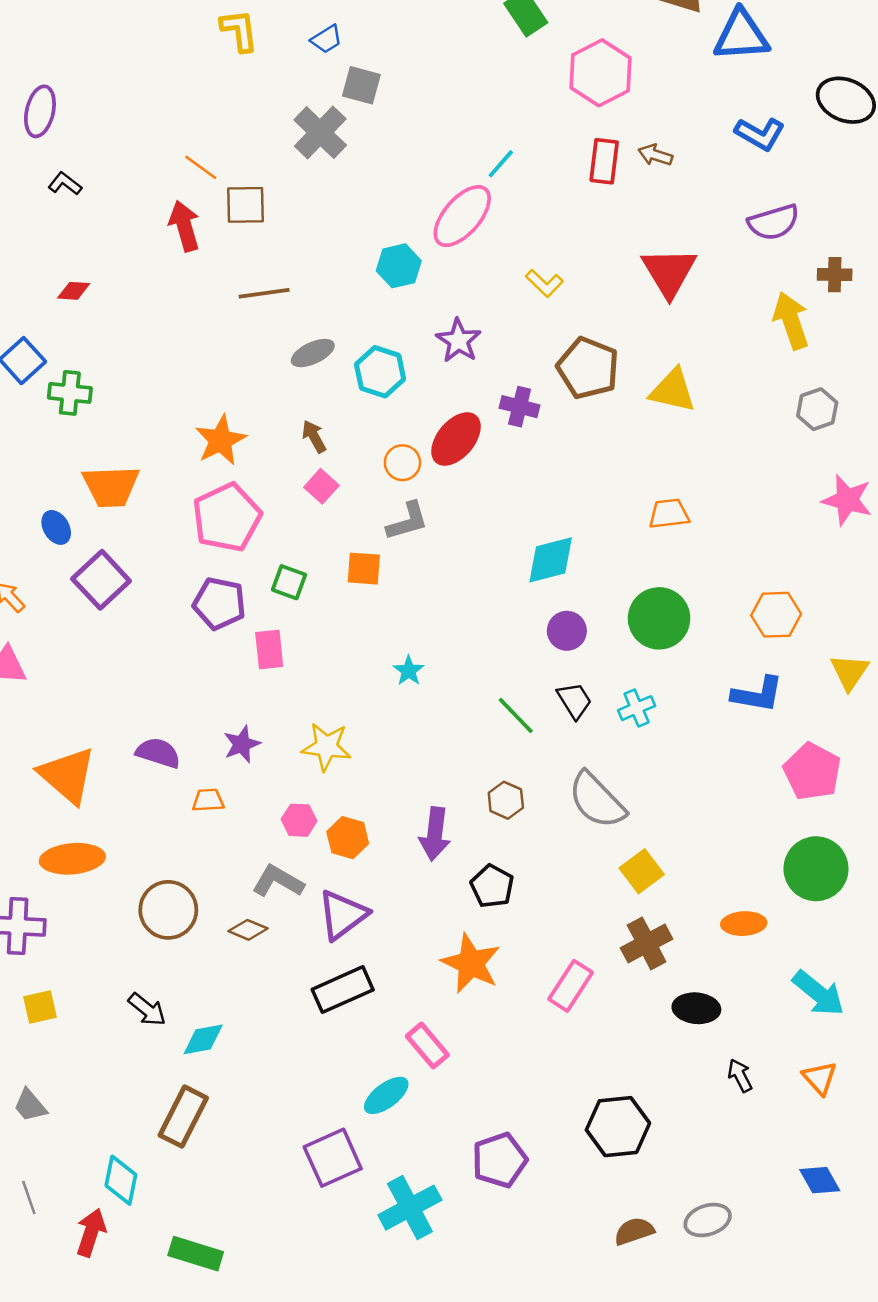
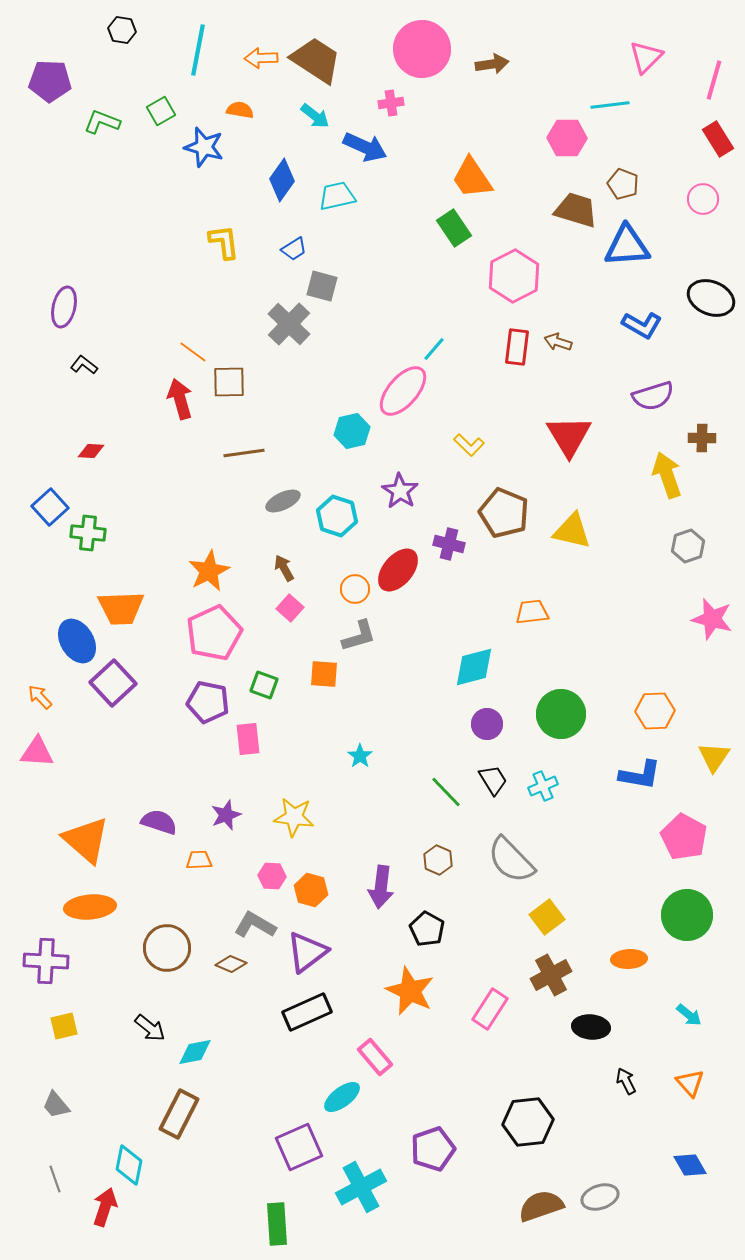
orange trapezoid: (669, 514) -> (532, 612), moved
blue ellipse: (56, 527) -> (77, 641), size x1.6
cyan arrow: (818, 993) -> (689, 1015), size x0.6
brown semicircle: (634, 1231) -> (541, 1206), size x1.4
green rectangle: (196, 1254) -> (277, 1224), moved, turned 69

